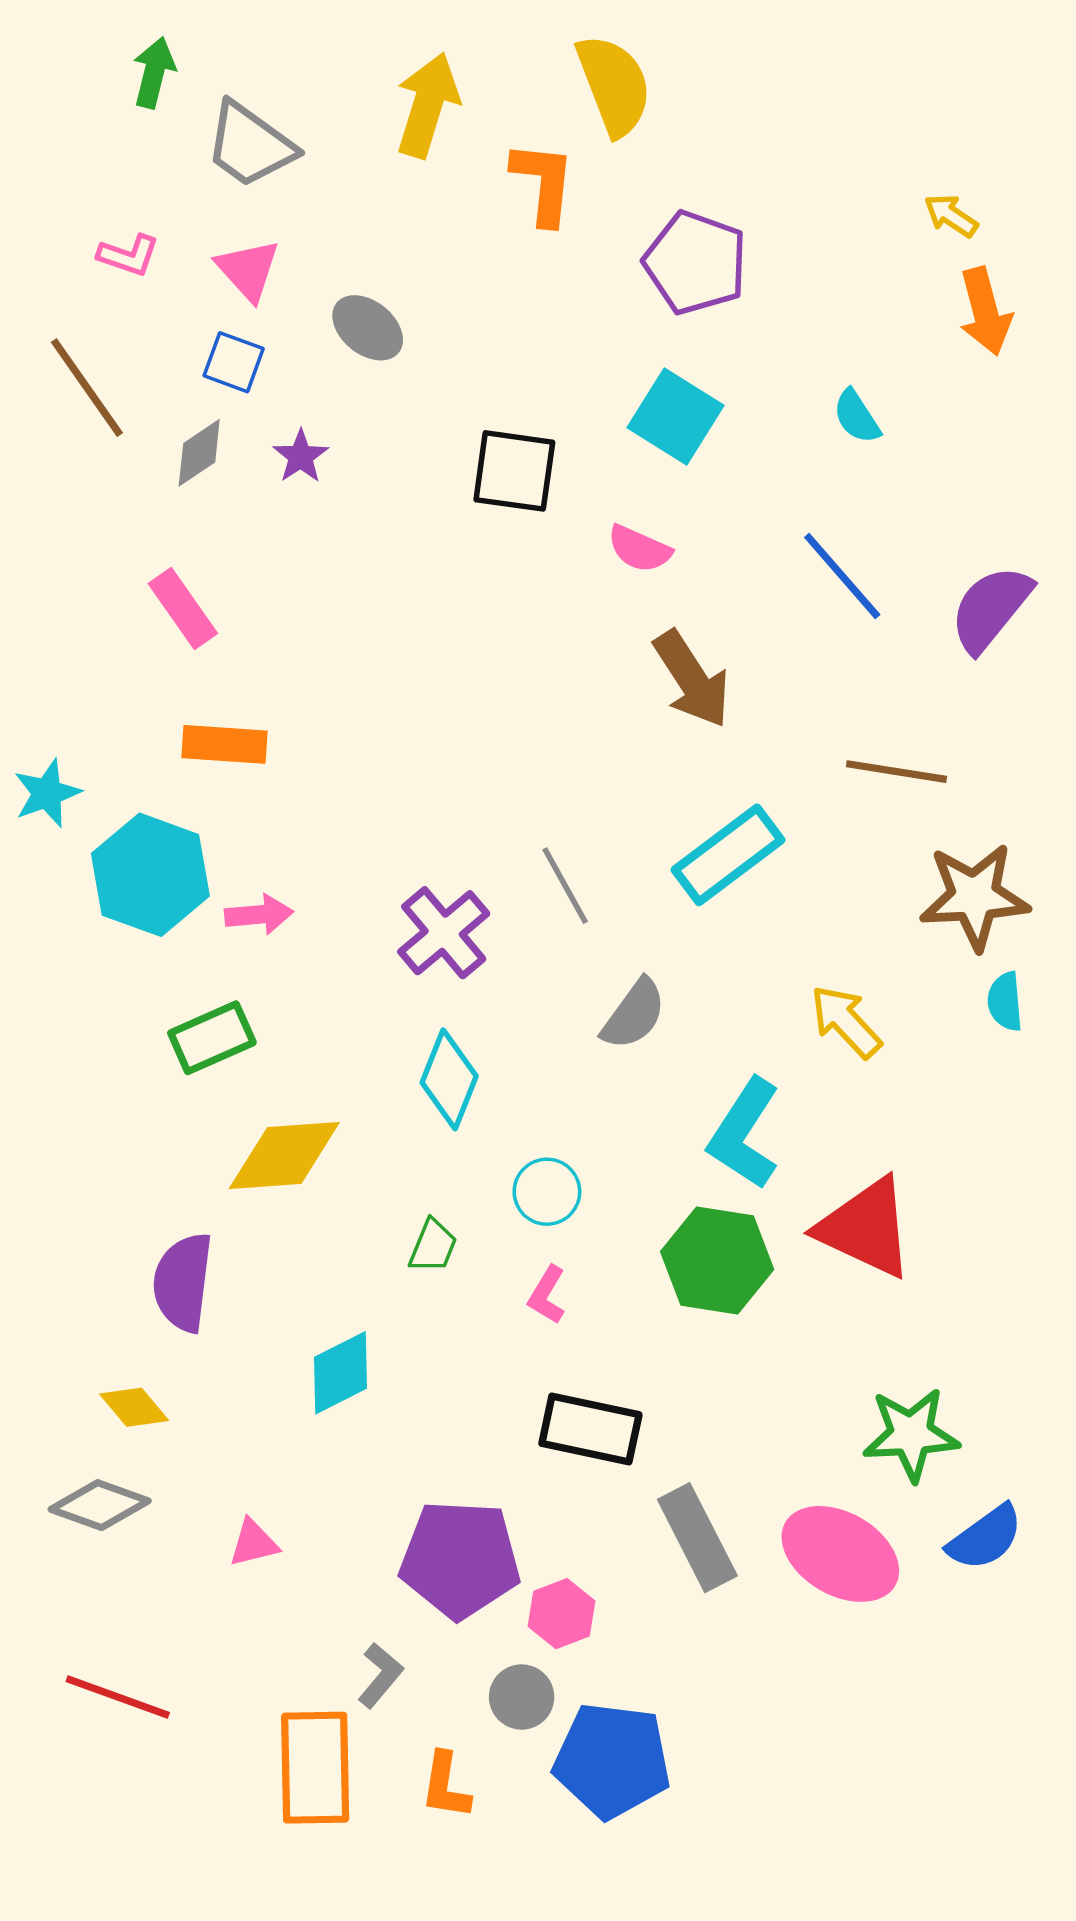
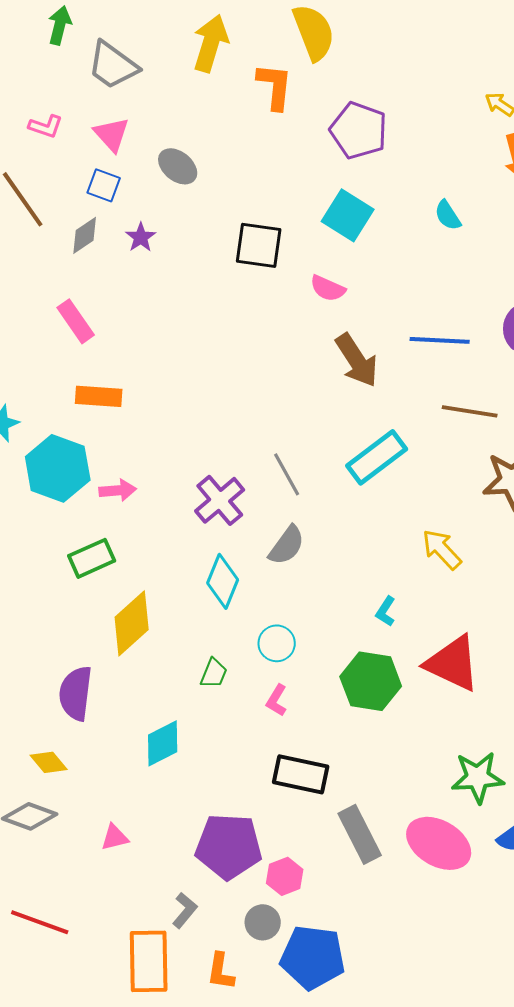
blue line: (842, 576) -> (440, 340), moved, turned -46
gray semicircle: (634, 1014) -> (287, 545), moved
cyan L-shape: (744, 1134) -> (386, 611), size x0.5
yellow diamond: (284, 1155) -> (132, 623), turned -38

